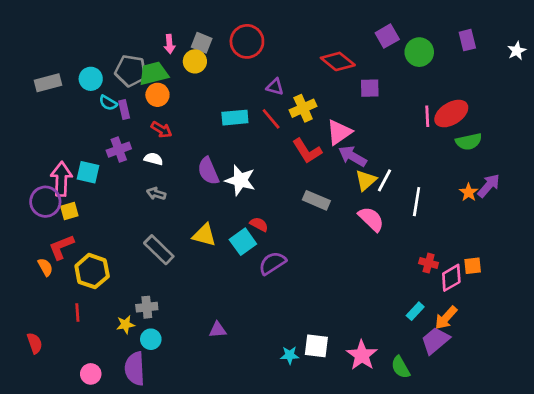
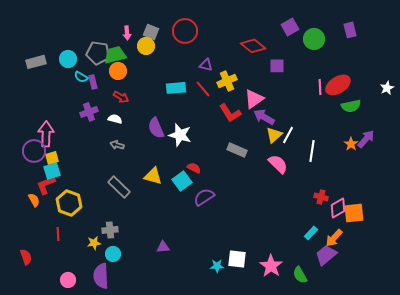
white star: (517, 51) -> (387, 88), moved
cyan square: (88, 172) -> (52, 171), moved, turned -30
orange square: (473, 266) -> (354, 213), moved, size x1.5

